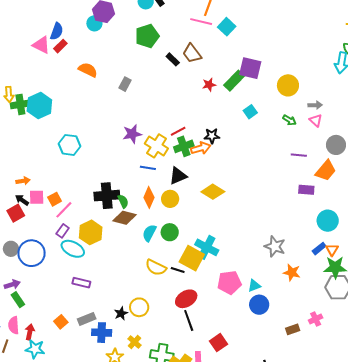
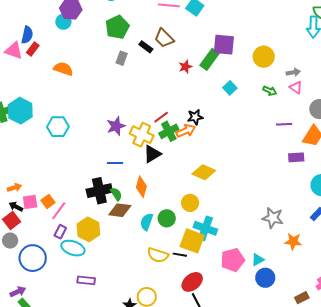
gray rectangle: (125, 84) -> (122, 58), moved
cyan hexagon: (70, 145) -> (58, 127), moved
blue line: (148, 168) -> (115, 163), moved
black triangle: (178, 176) -> (152, 154), moved
yellow circle: (170, 199) -> (190, 203), moved
gray circle: (11, 249) -> (10, 241), moved

